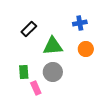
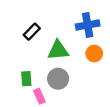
blue cross: (80, 23) -> (88, 25), size x1.5

